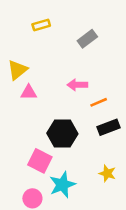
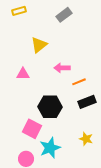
yellow rectangle: (41, 25) -> (19, 11), moved
gray rectangle: (87, 39) -> (64, 15), moved
yellow triangle: (17, 70) -> (39, 45), moved

